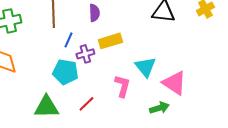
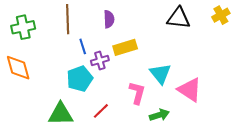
blue line: (68, 40) -> (83, 46), turned -42
cyan pentagon: (65, 72) -> (80, 79), turned -30
green arrow: (159, 108) -> (159, 115), moved

